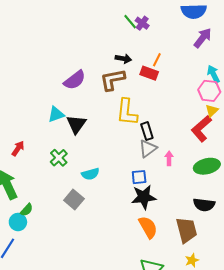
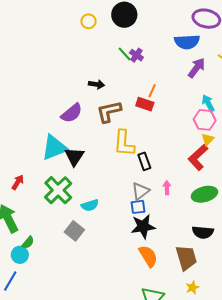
black arrow: (123, 59) -> (96, 84), moved
cyan triangle: (56, 114) -> (54, 148), size x1.6
gray triangle: (148, 149) -> (140, 191), moved
green cross: (59, 158) -> (58, 190), size x1.6

